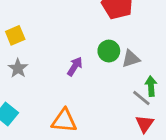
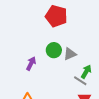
green arrow: (151, 86) -> (86, 72), turned 40

